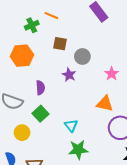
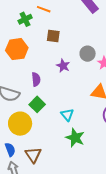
gray circle: (82, 56) -> (88, 54), moved
yellow circle: (22, 133) -> (20, 124), size x1.5
green star: (78, 150) -> (75, 138), turned 30

